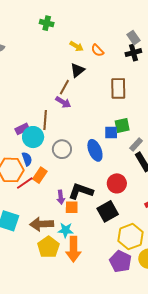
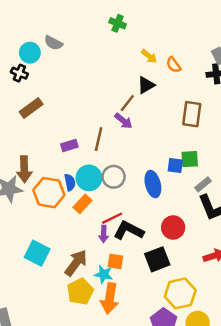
cyan circle: (33, 137) -> (89, 178), moved
red line: (25, 183) -> (112, 218), moved
orange square: (72, 207) -> (115, 261), moved
brown arrow: (42, 224) -> (76, 263), turned 120

